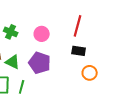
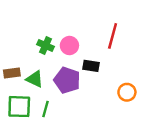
green cross: (11, 32) -> (46, 46), moved
black rectangle: (79, 51) -> (91, 66), moved

